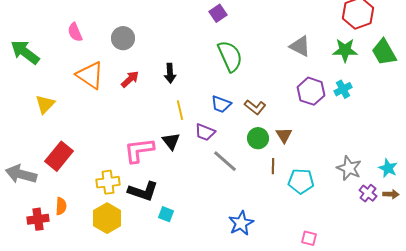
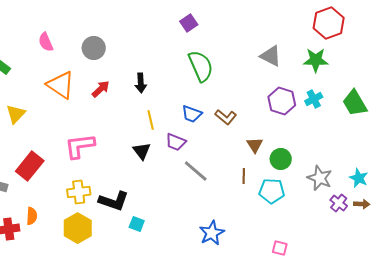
green trapezoid: (384, 52) -> (355, 103), moved
green circle: (258, 138) -> (281, 159), moved
pink L-shape: (139, 150) -> (80, 146), moved

